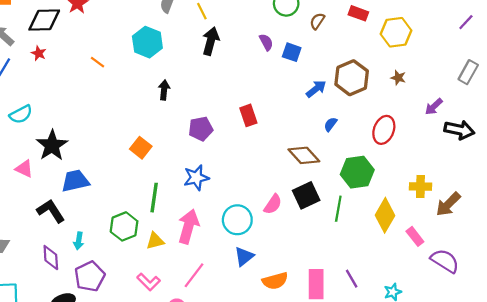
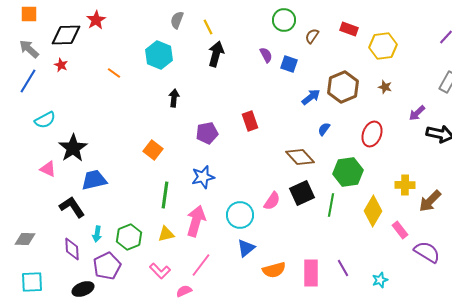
green hexagon: (124, 226) -> (129, 237), moved

